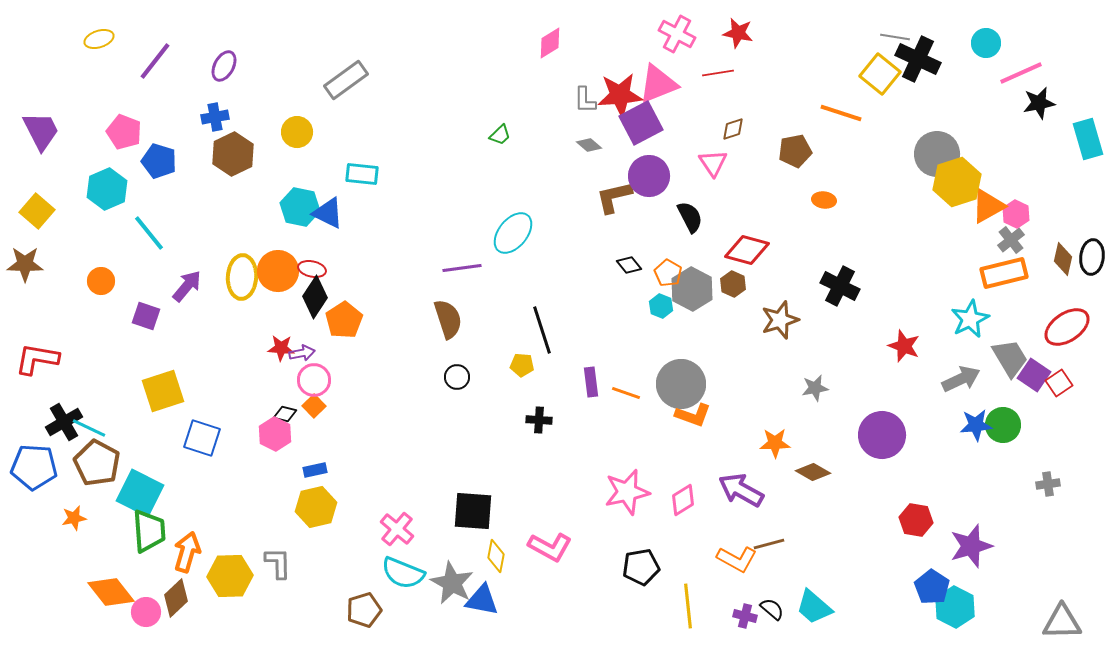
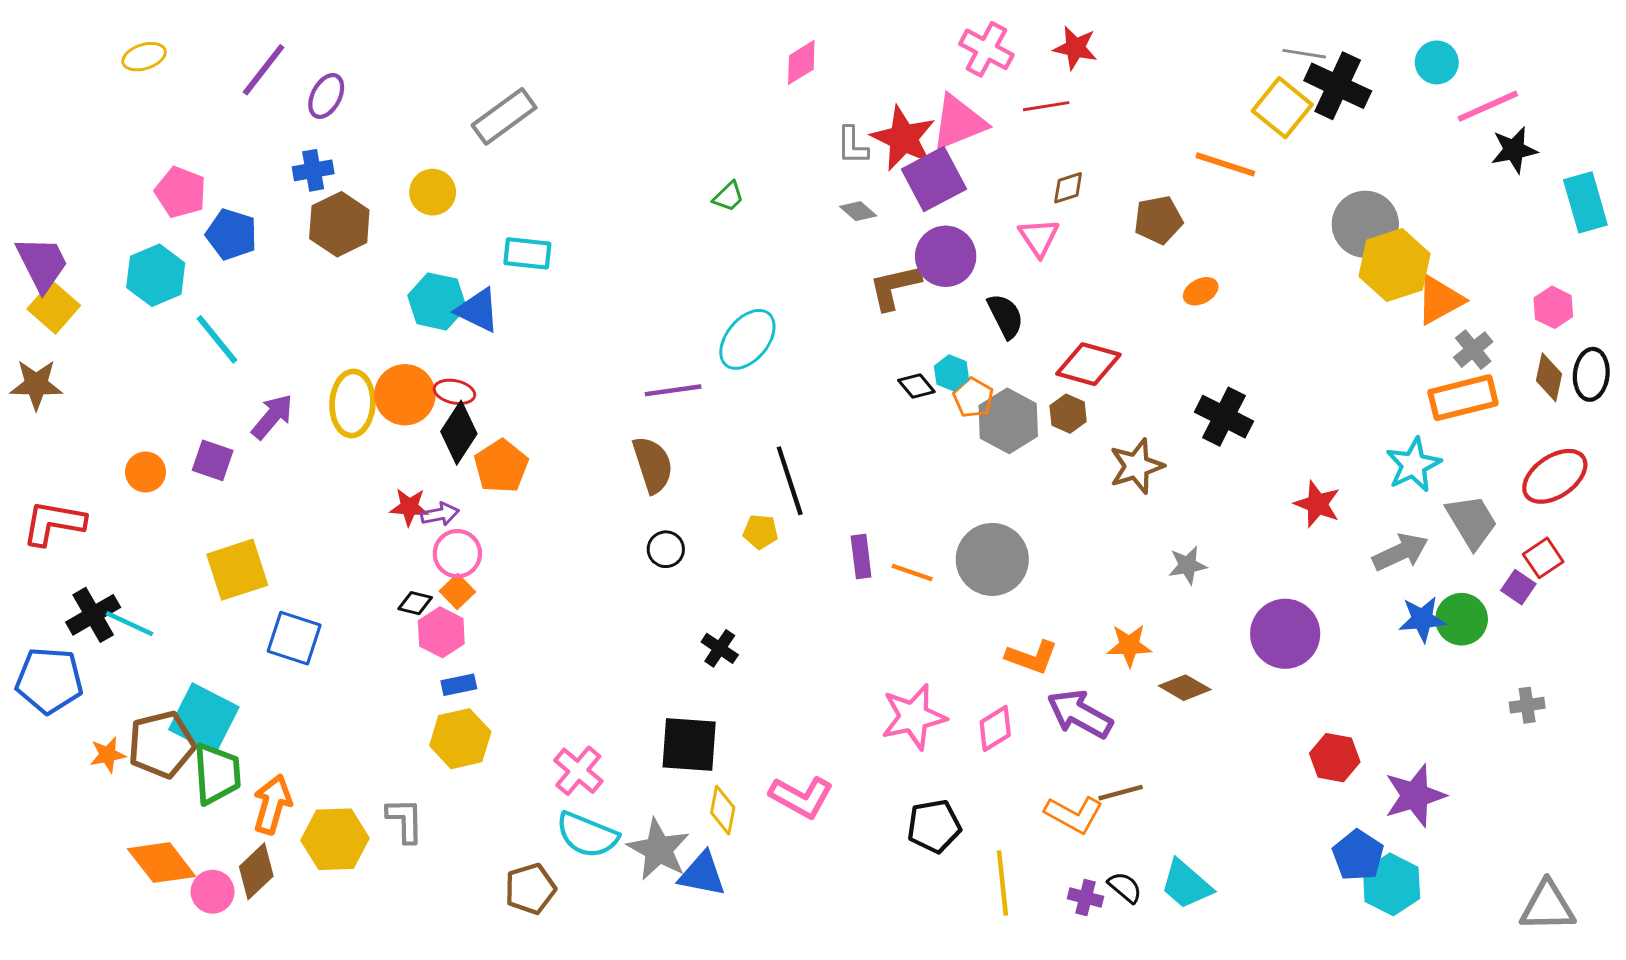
purple line: (155, 61) -> (264, 70), moved
red star: (620, 95) -> (903, 138), turned 30
purple trapezoid: (41, 131) -> (42, 264), moved
orange ellipse: (824, 200) -> (1201, 291), turned -35
pink hexagon: (1016, 214) -> (1553, 307), moved
orange circle: (101, 281) -> (146, 472), moved
cyan hexagon: (661, 306) -> (951, 373), moved
purple square: (1034, 375) -> (1518, 587), moved, size x0.7
orange L-shape: (693, 415) -> (1032, 657), moved
black cross: (539, 420) -> (720, 648), moved, turned 30
pink hexagon: (275, 434) -> (441, 632), moved
brown pentagon: (97, 463) -> (162, 745), moved, turned 30

